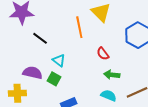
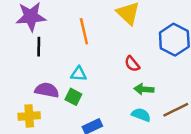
orange line: (79, 27) -> (84, 31), moved
black line: (40, 38) -> (39, 47), moved, turned 56
cyan triangle: (59, 60) -> (79, 74), turned -32

